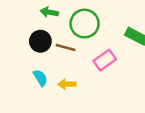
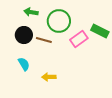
pink rectangle: (105, 60) -> (79, 39), moved
yellow arrow: (67, 84) -> (49, 77), moved

